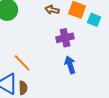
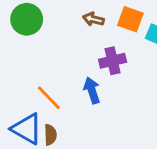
blue arrow: (70, 65) -> (92, 90), moved

